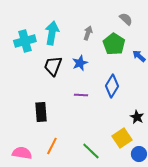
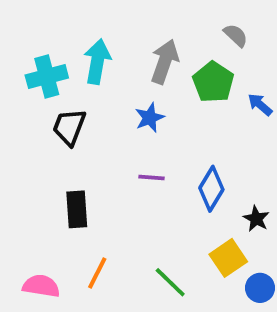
gray arrow: (88, 33) -> (165, 62), size x1.6
black trapezoid: (53, 66) -> (69, 127), moved
blue diamond: (112, 86) -> (211, 189), moved

